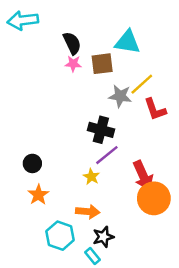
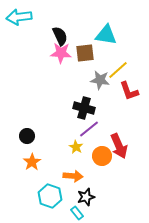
pink star: (73, 64) -> (61, 53), size x1.5
orange circle: (154, 198) -> (102, 156), moved, size x0.7

